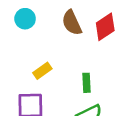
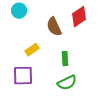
brown semicircle: (72, 23) -> (54, 27), moved

